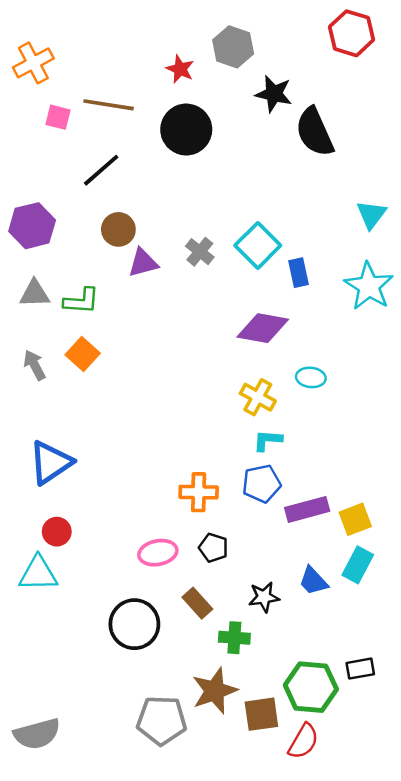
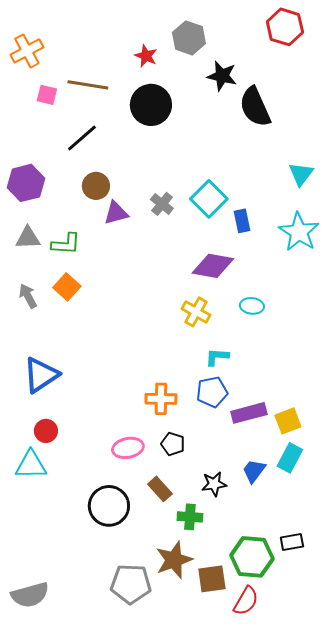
yellow cross: (258, 397) -> (196, 312), moved
blue trapezoid: (313, 581) -> (254, 471), turned 80

